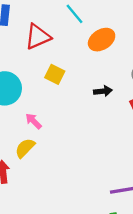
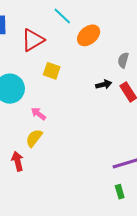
black arrow: (103, 91) -> (104, 84), moved

